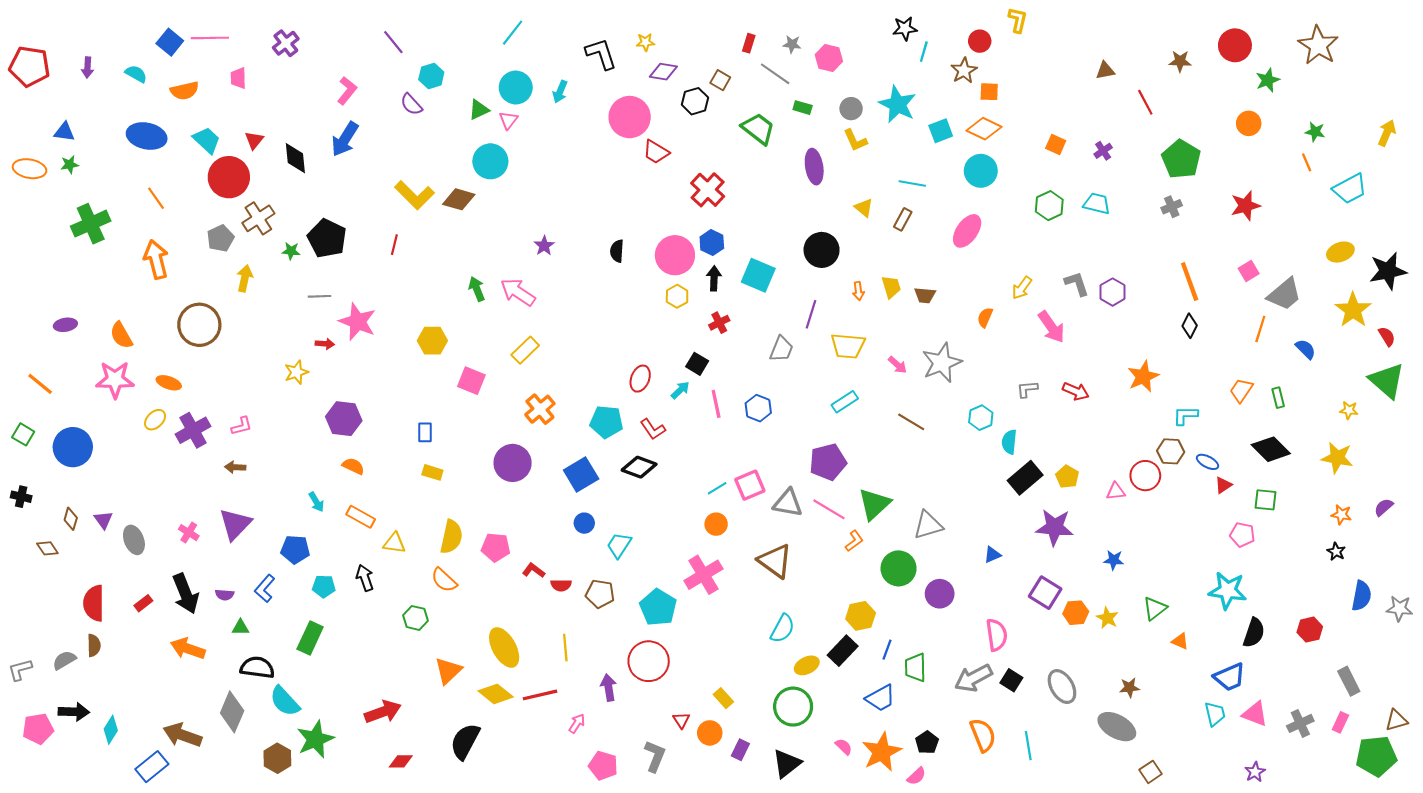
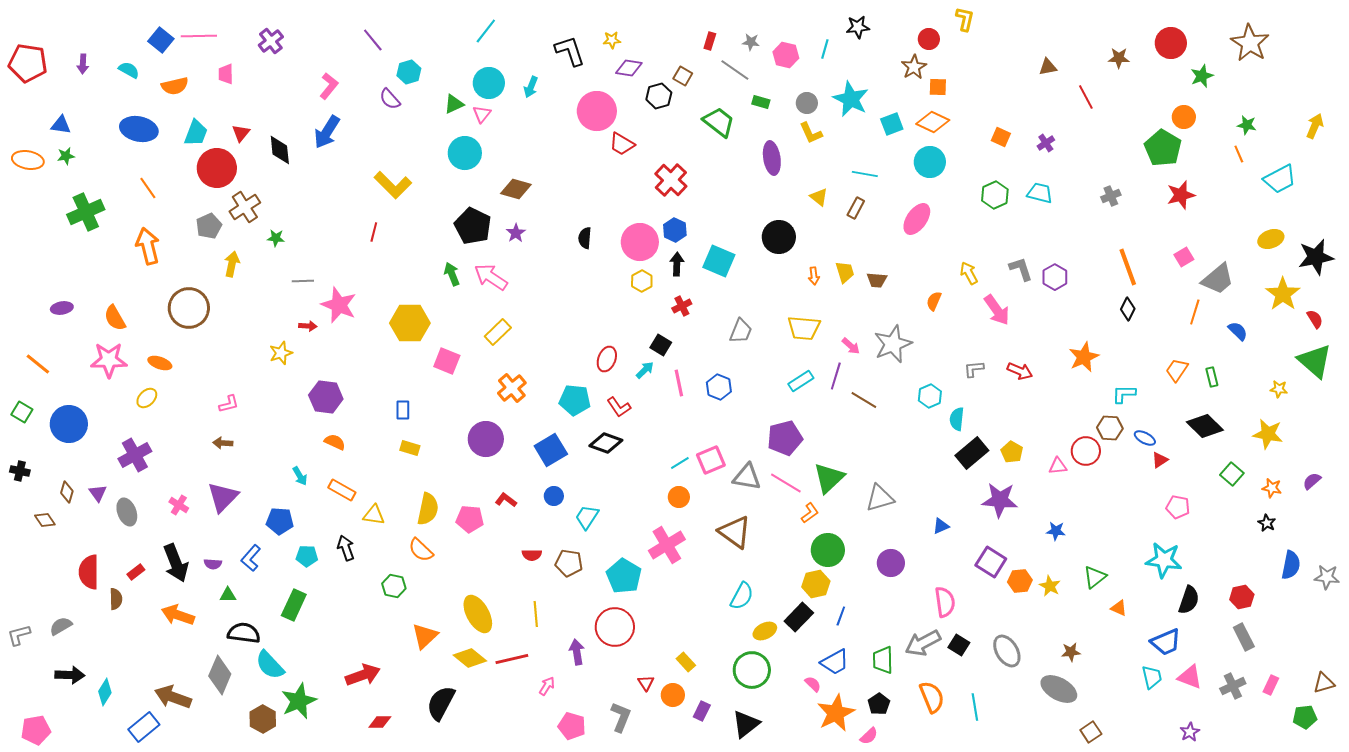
cyan line: (924, 52) -> (825, 49), moved
cyan trapezoid: (207, 140) -> (196, 133), turned 68
green pentagon: (1181, 159) -> (1163, 148), moved
brown diamond: (459, 199) -> (516, 189), moved
black pentagon: (327, 238) -> (473, 226), moved
yellow arrow: (1022, 288) -> (969, 273), turned 115
purple line: (811, 314) -> (836, 376), moved
yellow hexagon: (432, 341) -> (410, 323), size x1.4
purple cross: (193, 430) -> (135, 455), moved
green square: (1266, 500) -> (1232, 474), moved, turned 35
green circle: (899, 568) -> (828, 550), moved
red L-shape: (534, 571) -> (506, 500), moved
brown semicircle: (94, 645) -> (116, 599), moved
green trapezoid: (915, 668) -> (883, 660), moved
gray rectangle: (1349, 681) -> (1244, 637), moved
pink pentagon: (38, 729) -> (36, 730), moved
pink semicircle: (844, 747) -> (813, 684), moved
green pentagon: (1376, 756) -> (1305, 717), size x0.6

